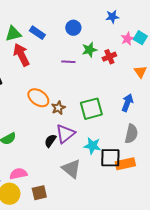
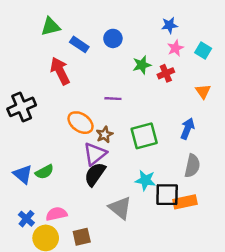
blue circle: (73, 28) -> (113, 38), moved
green triangle: (13, 34) -> (50, 26), moved
pink star: (127, 39) -> (175, 48), moved
purple line: (68, 62) -> (113, 99), moved
purple triangle: (65, 134) -> (95, 154), moved
black semicircle: (50, 141) -> (95, 174), size x1.5

